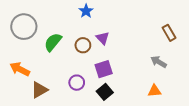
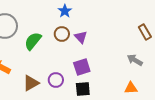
brown circle: (83, 45) -> (62, 34), moved
brown triangle: (39, 90) -> (31, 83), moved
black square: (105, 92) -> (83, 89), turned 35

